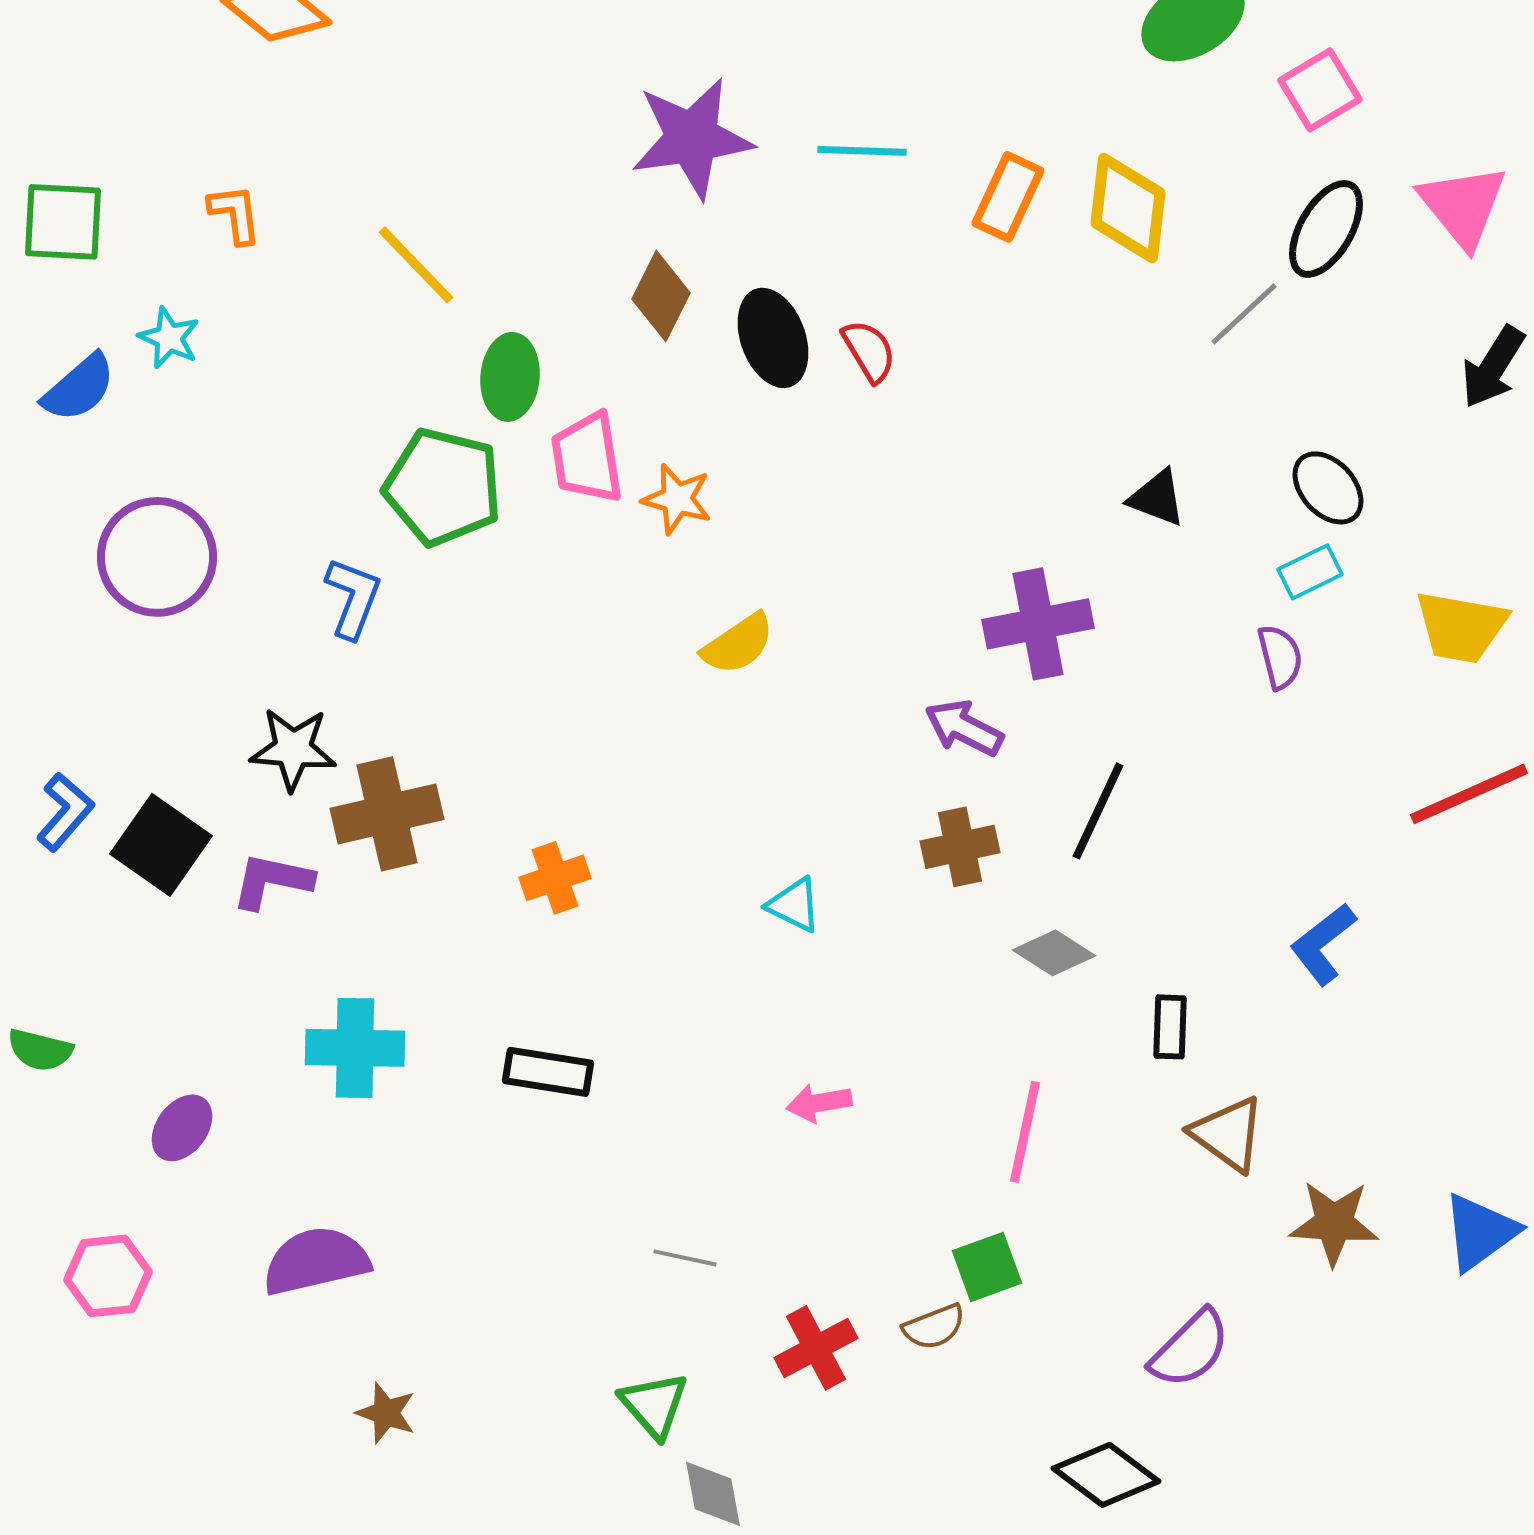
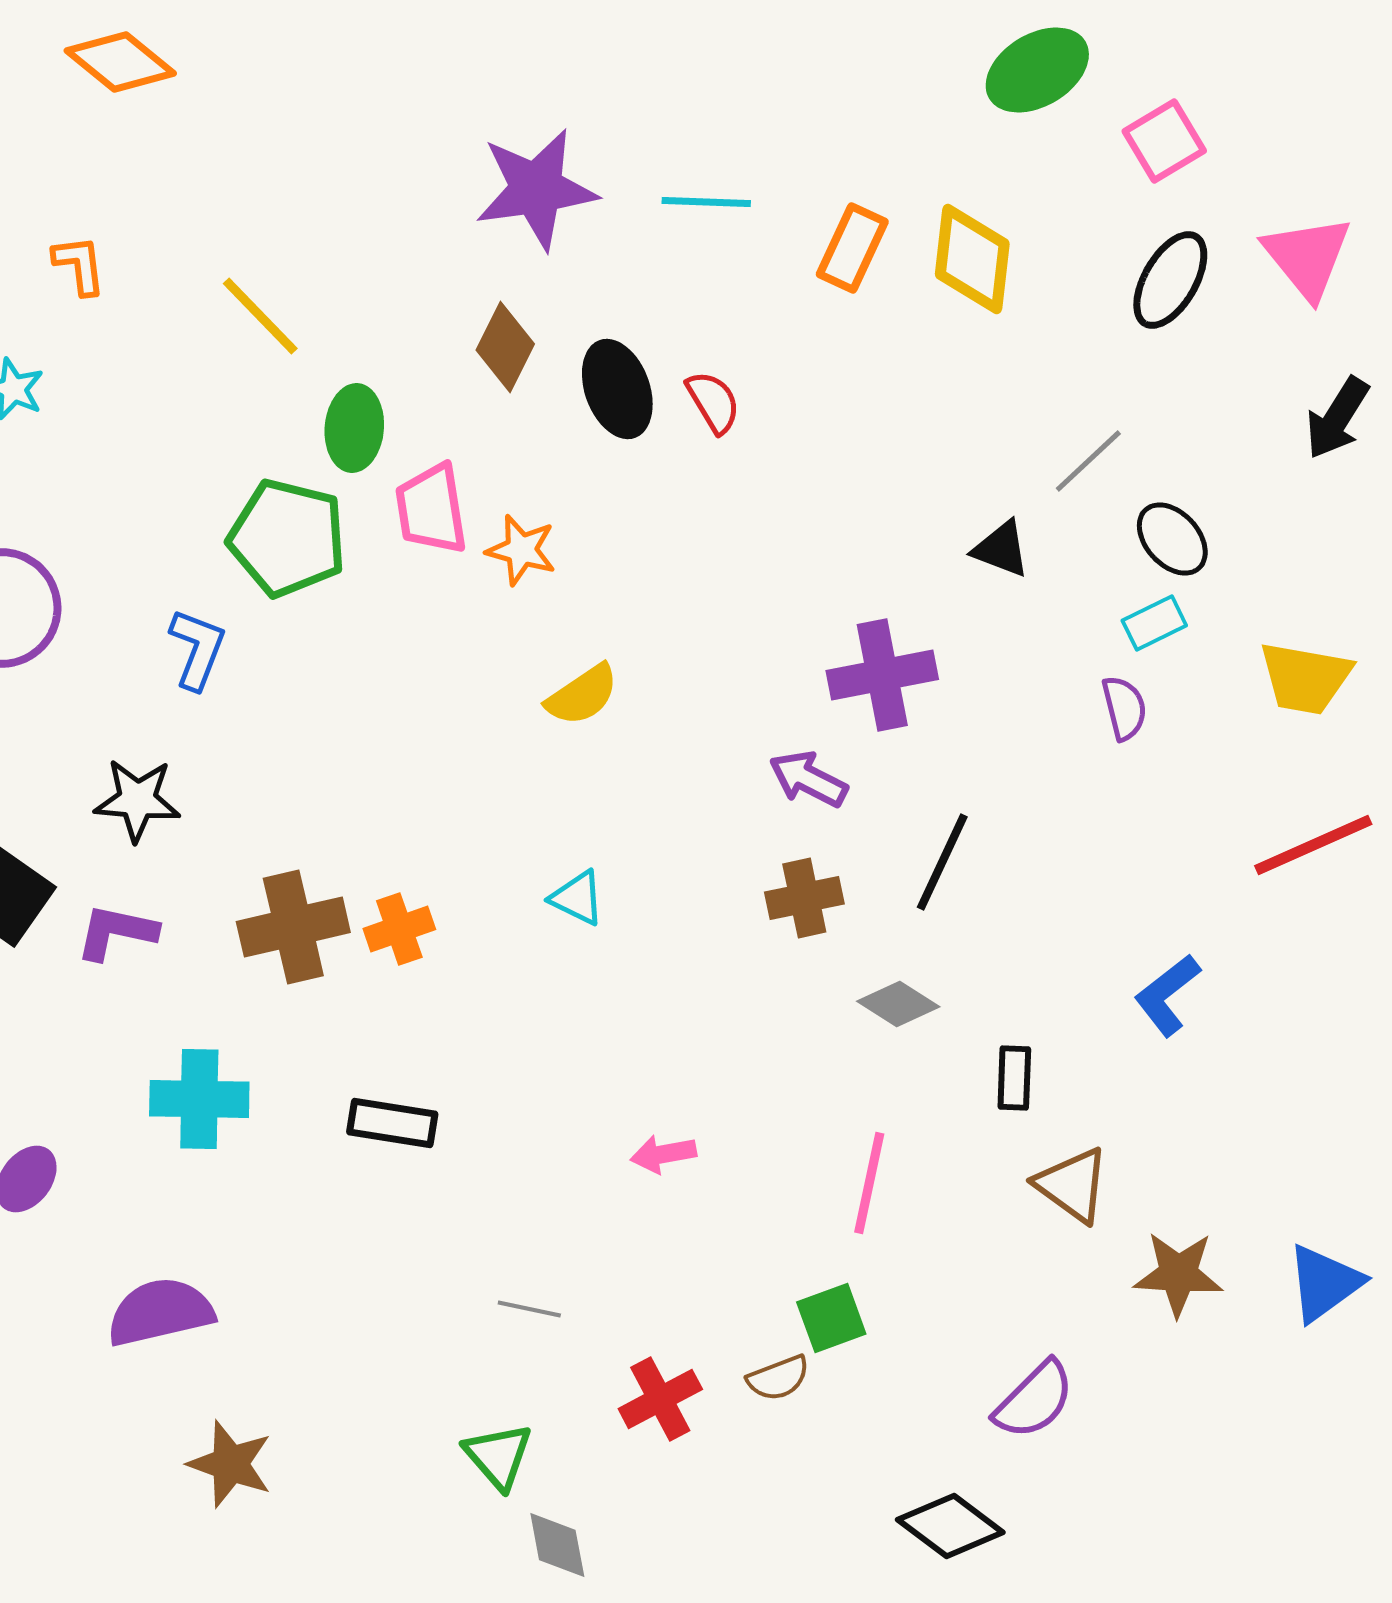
gray line: (1244, 314) -> (1088, 461), moved
brown cross: (387, 814) -> (293, 927), moved
cyan triangle: (794, 905) -> (577, 898), moved
brown star: (386, 1413) -> (230, 1464), size x1.4

